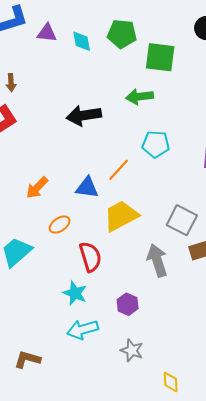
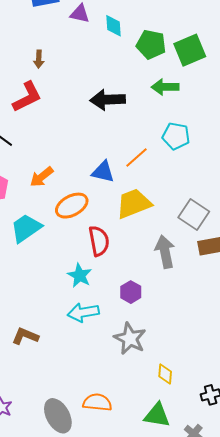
green pentagon: (122, 34) -> (151, 44), moved
green square: (160, 57) -> (190, 50), turned -36
orange arrow: (37, 188) -> (42, 177), moved
orange ellipse: (60, 225) -> (72, 206), size x1.5
gray star: (132, 350) -> (130, 338), size x1.4

